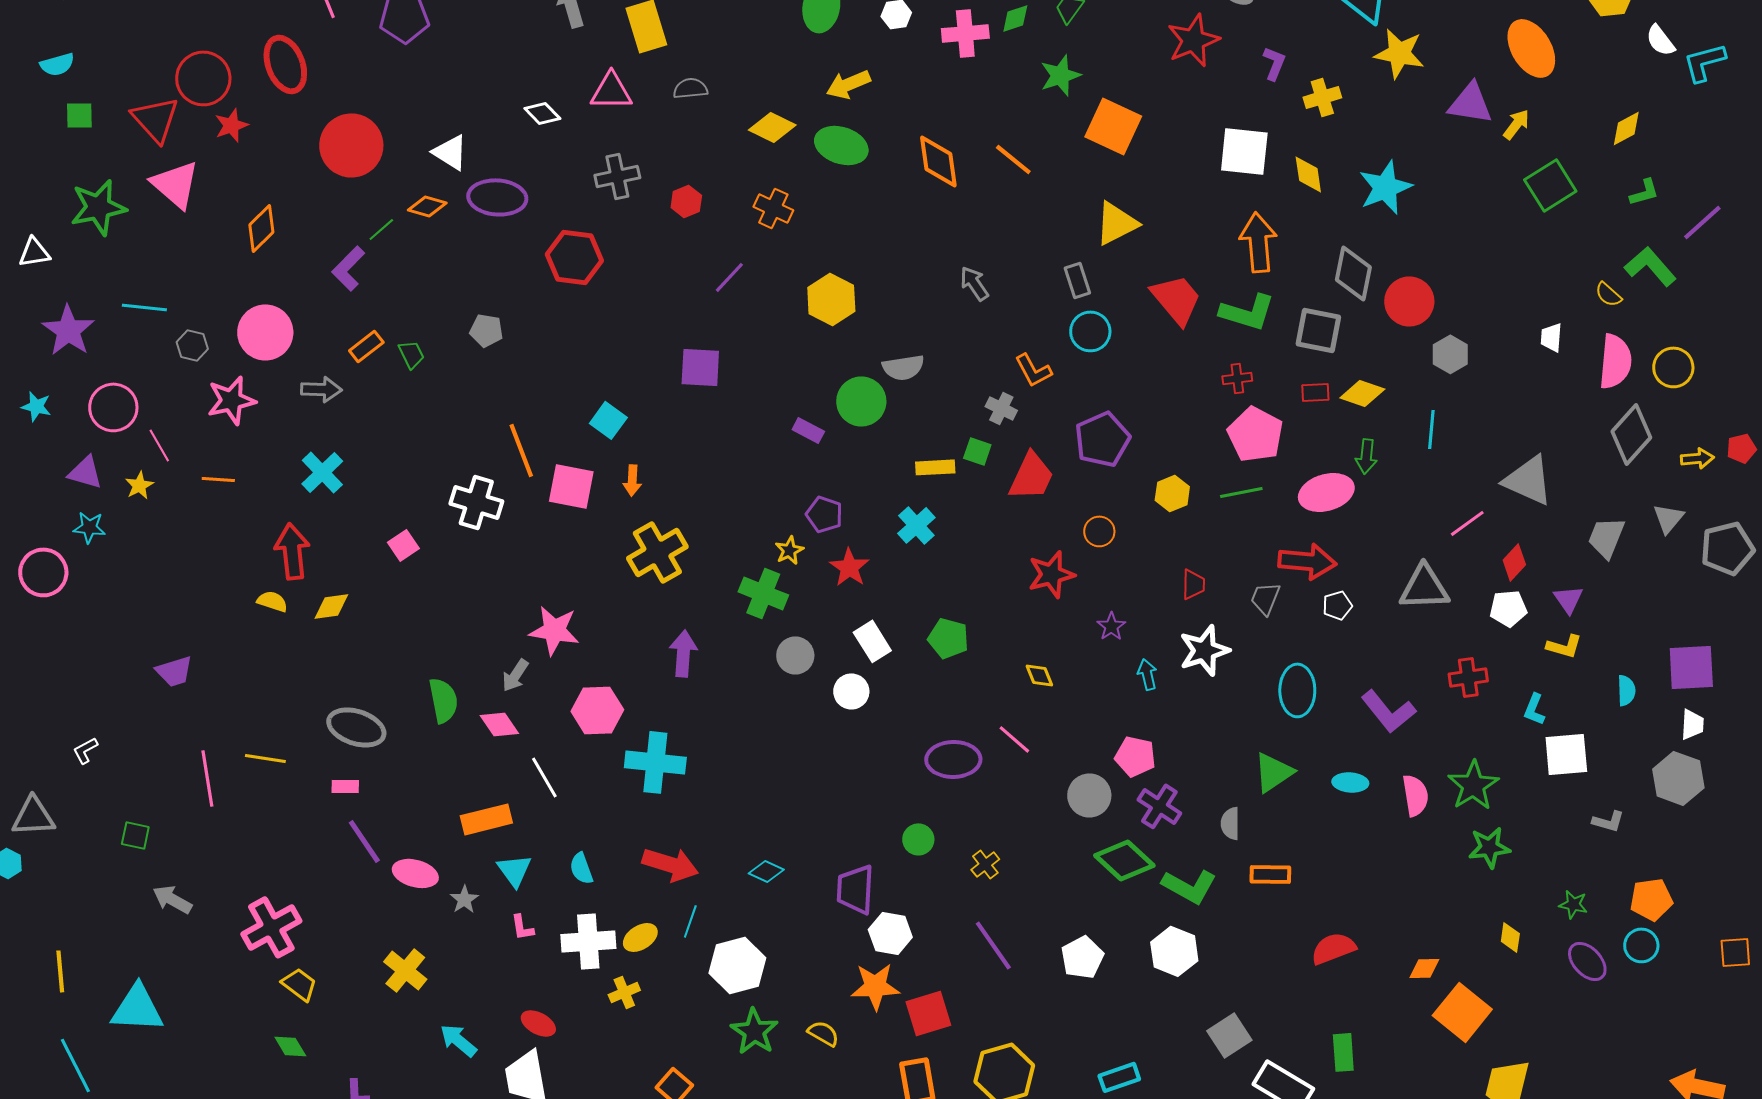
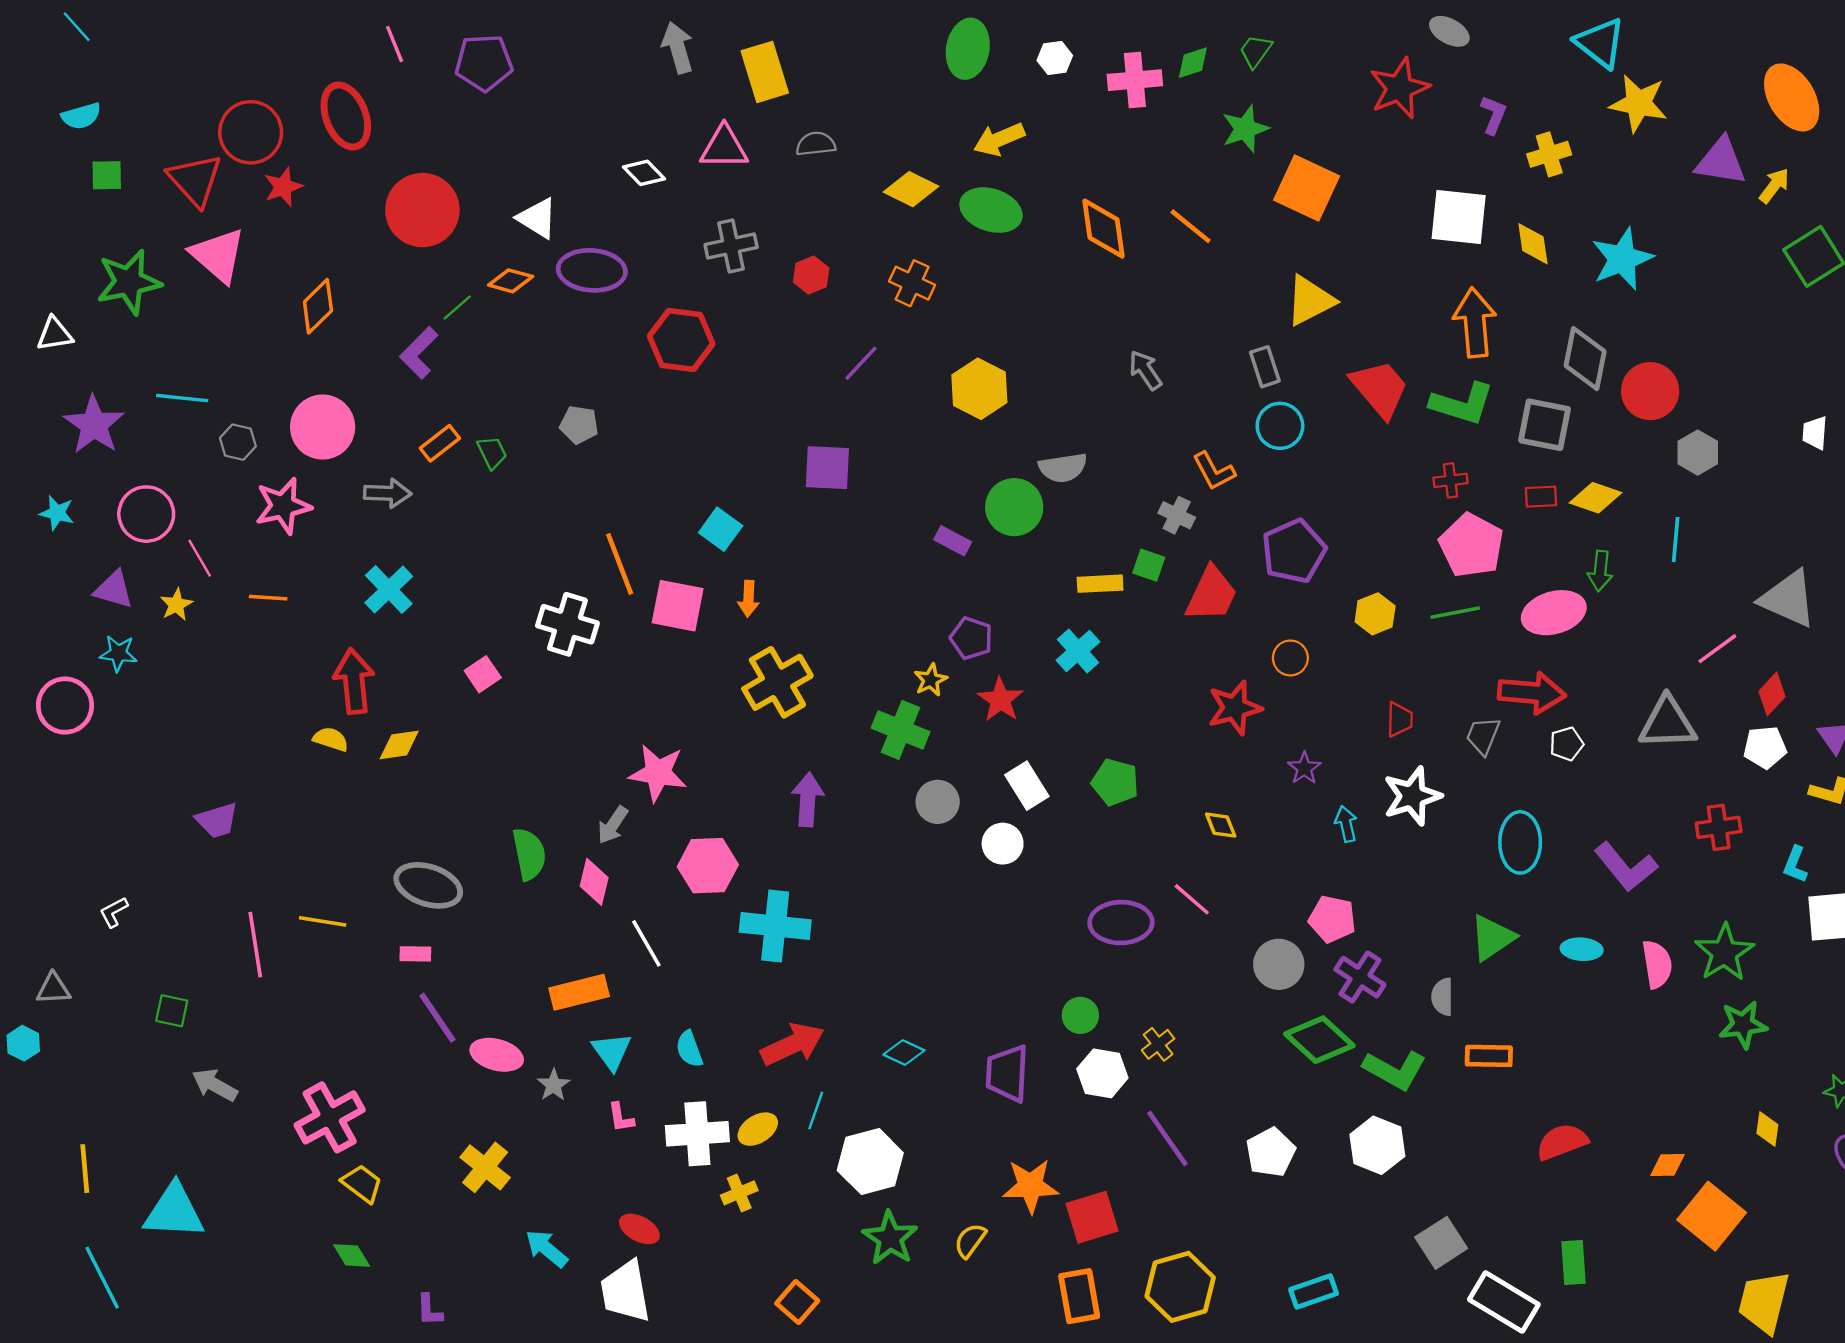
pink diamond: (499, 724) -> (594, 882), turned 48
gray triangle: (33, 816) -> (53, 989), size x0.7
red arrow: (670, 864) -> (793, 1044), turned -42
white hexagon: (890, 933) -> (1102, 1073), moved
yellow semicircle: (823, 1033) -> (970, 1240), turned -84

